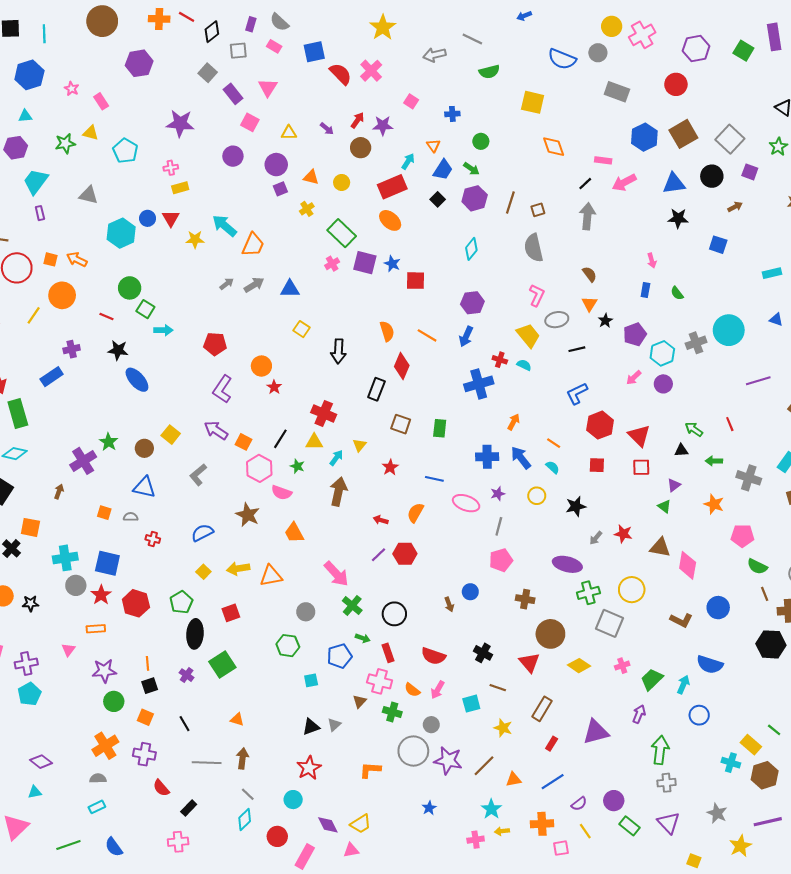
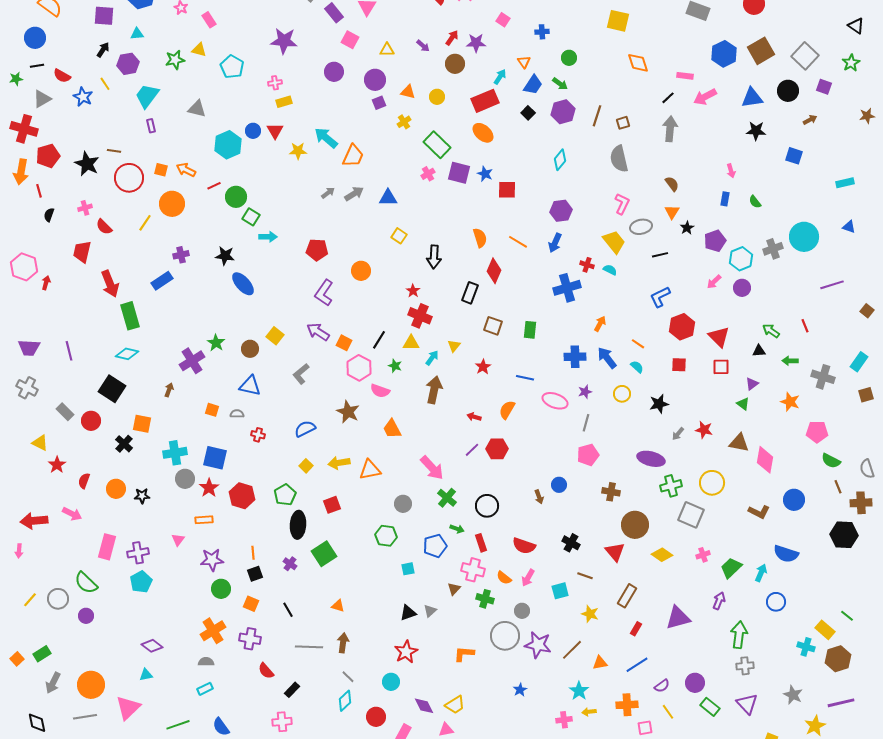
red line: (106, 316) -> (214, 186), moved, turned -48
red star: (274, 387) -> (413, 291), moved

